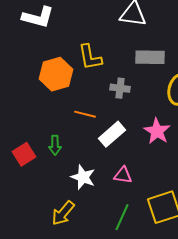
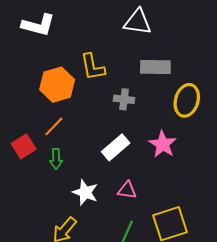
orange line: (85, 114) -> (54, 126), moved, turned -60
red square: (24, 154) -> (24, 146), moved

